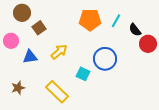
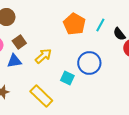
orange pentagon: (90, 20) -> (74, 24), turned 30
brown square: (39, 28) -> (19, 42), moved

